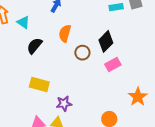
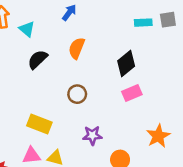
brown circle: (82, 53) -> (77, 94), moved
yellow rectangle: (39, 85) -> (39, 124), moved
purple star: (64, 104) -> (92, 135), moved

